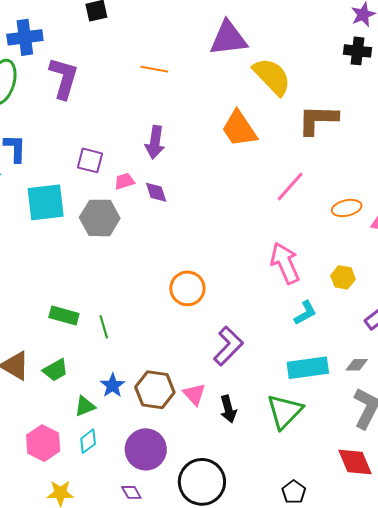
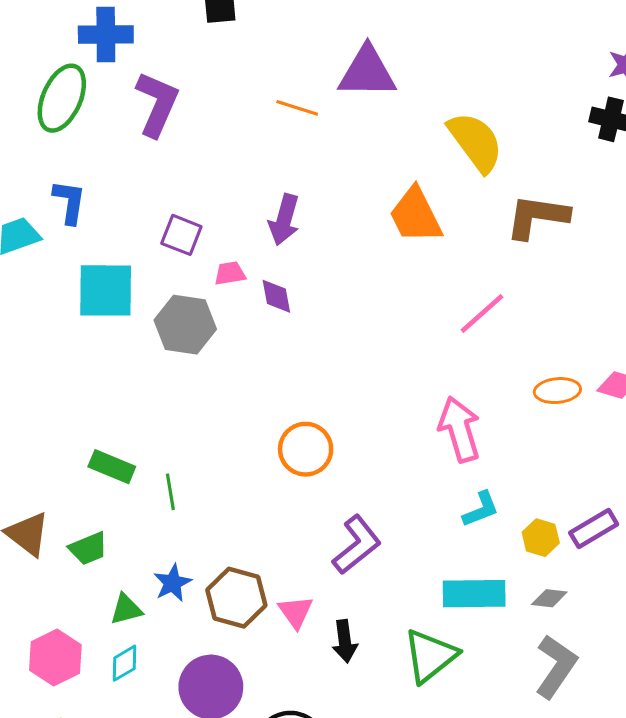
purple triangle: (228, 38) -> (367, 72), moved
orange ellipse: (347, 208) -> (557, 391), moved
yellow hexagon: (343, 277) -> (541, 538), moved

